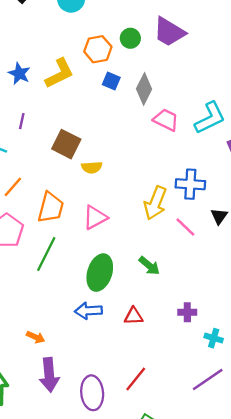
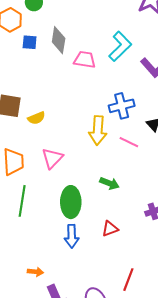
blue arrow: (88, 311) -> (72, 236), turned -70

